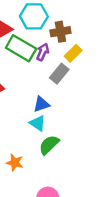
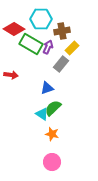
cyan triangle: (38, 123) -> (42, 114), moved
green semicircle: (49, 145) -> (53, 108), moved
orange star: (15, 163) -> (52, 134), moved

